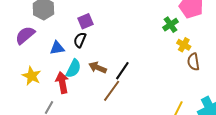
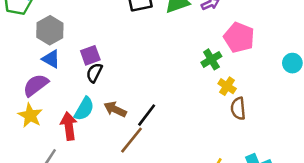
purple square: (85, 21) -> (90, 55), moved
purple semicircle: (25, 35) -> (36, 85), moved
blue triangle: (57, 48) -> (51, 59), moved, turned 35

